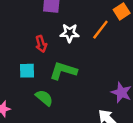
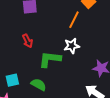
white star: (70, 33) -> (72, 46), moved
cyan square: (27, 71) -> (12, 80), moved

